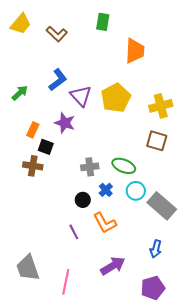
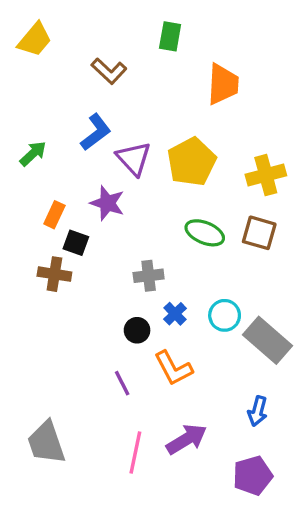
brown L-shape: (57, 34) -> (109, 71), moved
green ellipse: (124, 166) -> (205, 233), moved
pink line: (66, 282) -> (135, 452), moved

